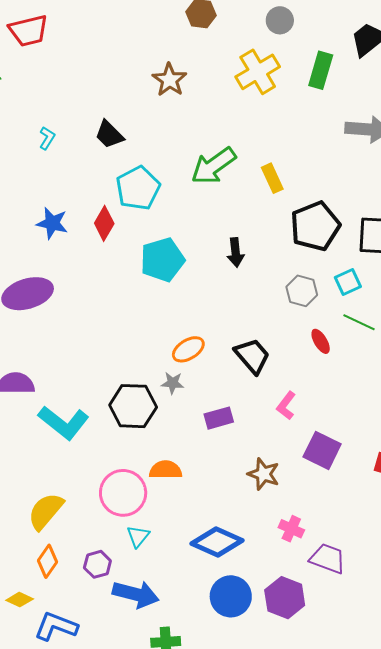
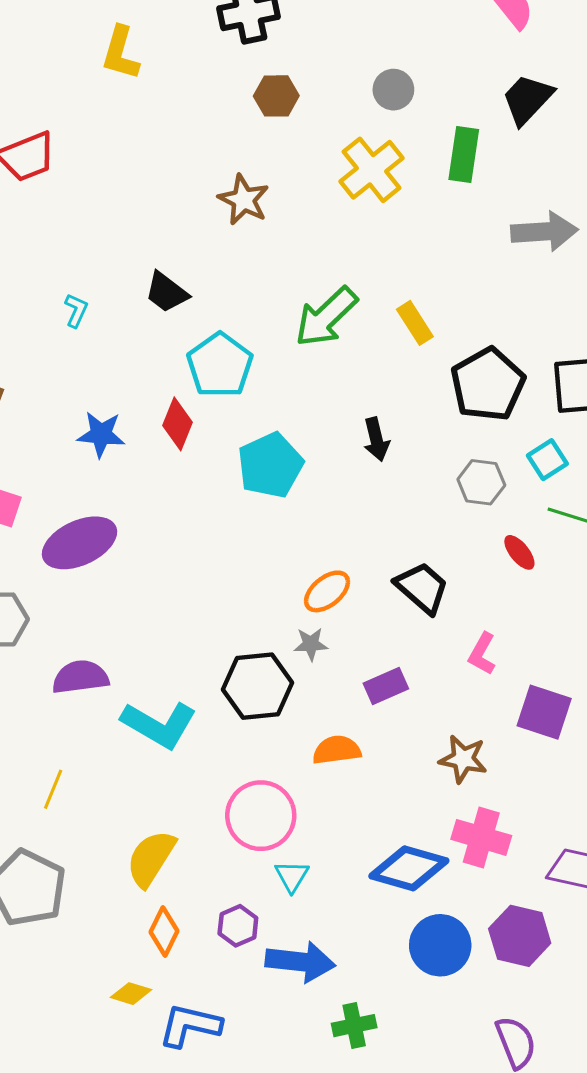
orange semicircle: (166, 470) -> (337, 750), moved
pink cross: (291, 529) -> (481, 837), moved, size x1.5

